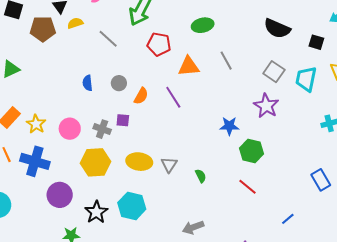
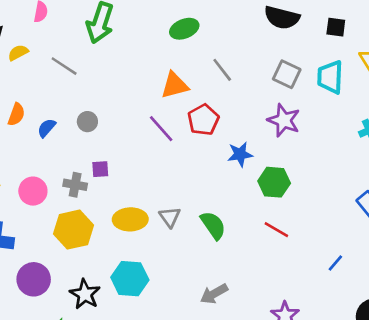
red pentagon: (159, 44) -> (203, 120), moved, turned -30
blue semicircle: (88, 83) -> (47, 128), turned 56
orange semicircle: (141, 96) -> (16, 115), moved
green semicircle: (201, 176) -> (213, 225), size x1.6

